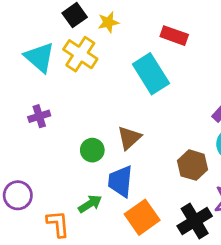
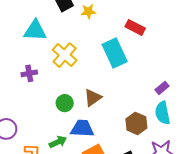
yellow cross: (80, 54) -> (65, 55), moved
cyan triangle: (40, 57) -> (35, 30), turned -45
blue trapezoid: (120, 181) -> (82, 128), turned 80

